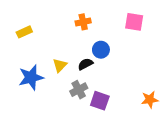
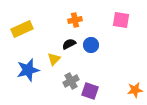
yellow rectangle: (24, 32) -> (22, 29), size x1.5
black semicircle: (85, 64) -> (69, 44), moved

